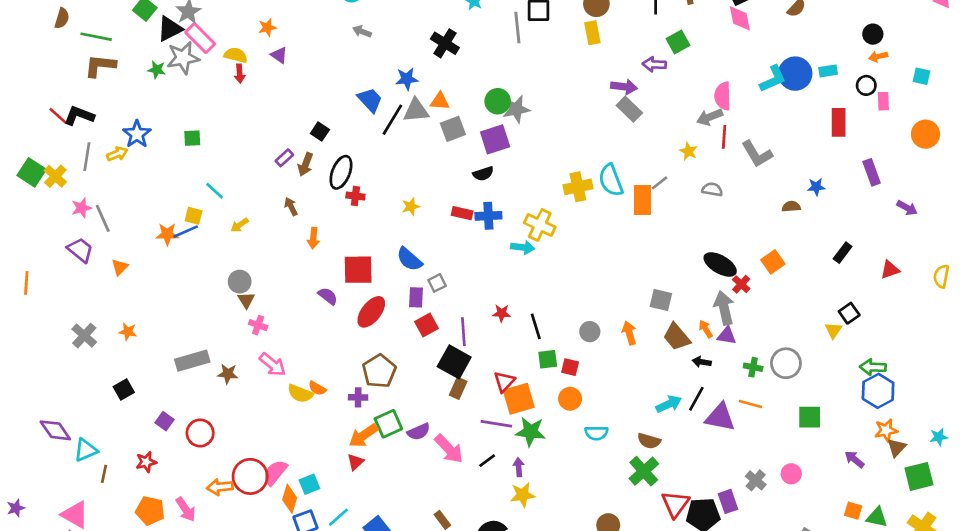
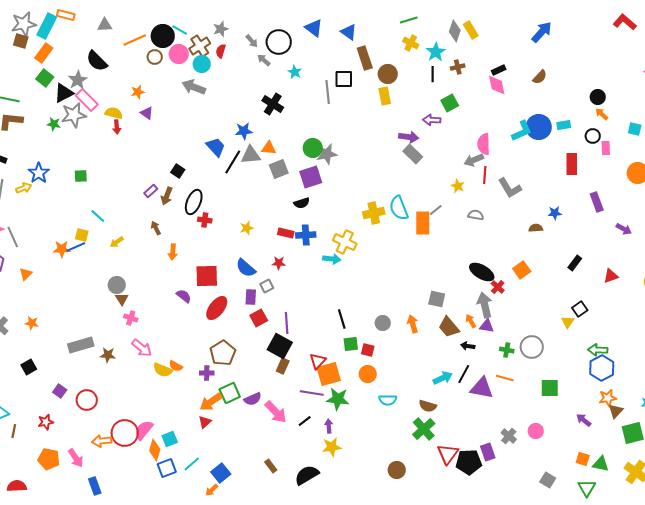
gray arrow: (362, 31) -> (194, 87), moved, size x1.6
orange arrow: (878, 56) -> (602, 114), turned 56
red star: (502, 313) -> (279, 263), moved

